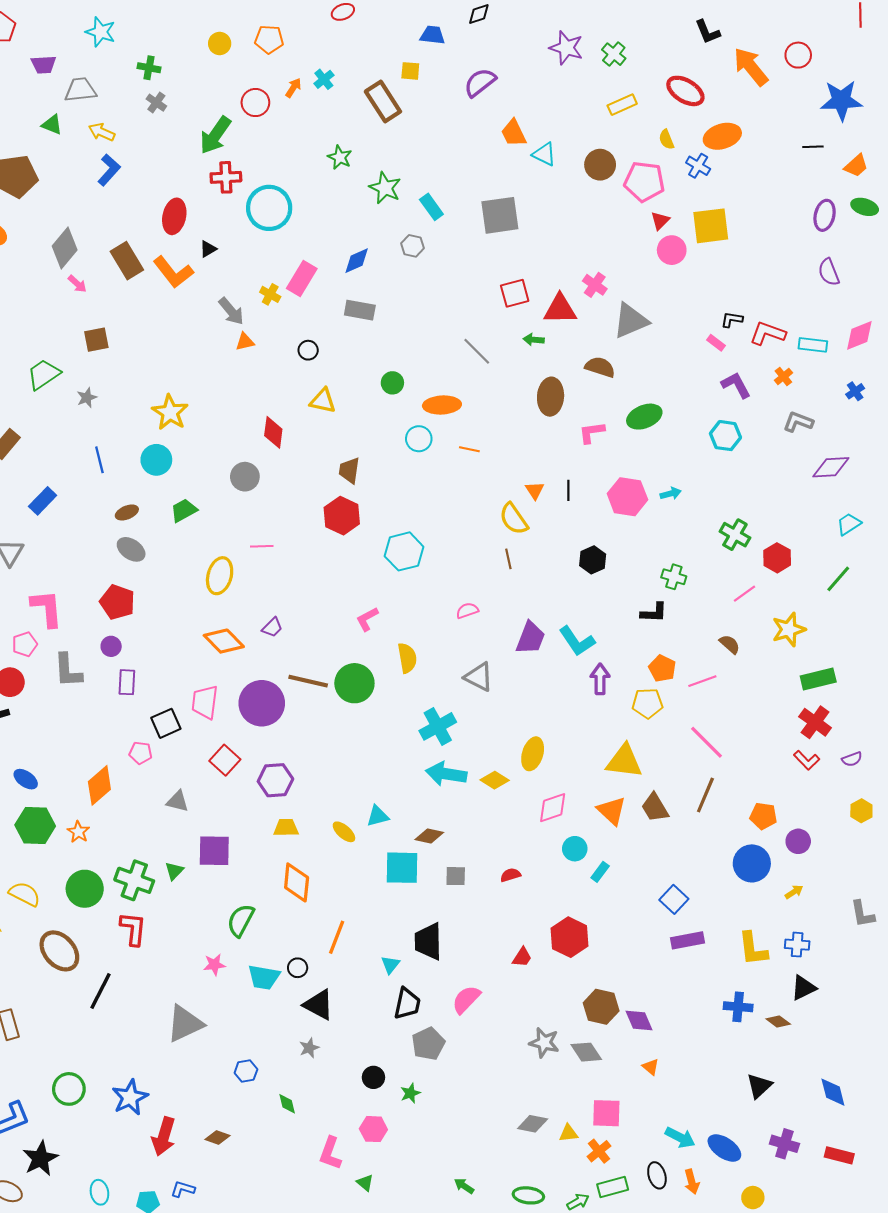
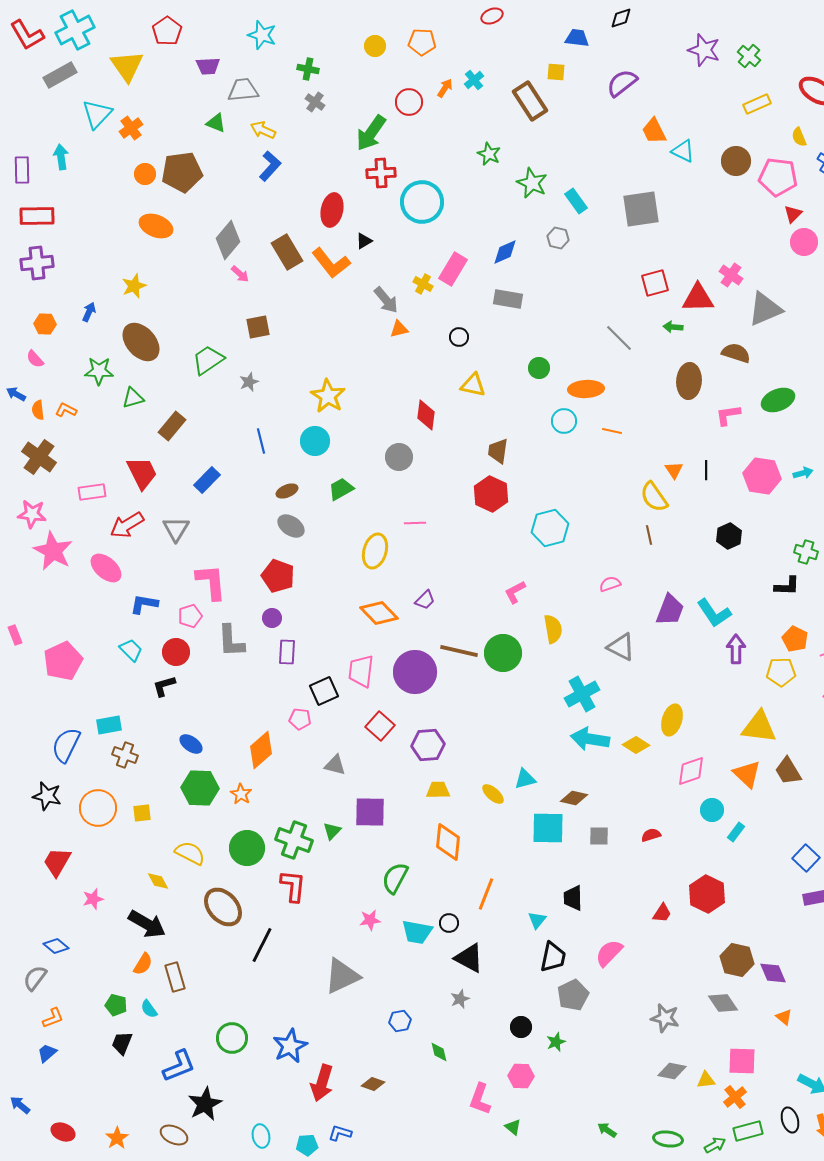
black trapezoid: (428, 941) -> (573, 898), size x0.7
gray star: (544, 1043) -> (665, 1018), moved

